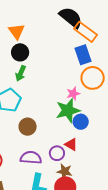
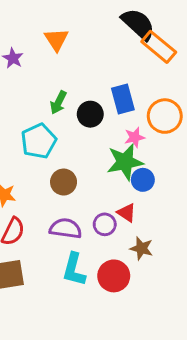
black circle: (20, 52) -> (90, 114), moved
blue rectangle: (83, 55) -> (123, 99), moved
brown star: (65, 171) -> (141, 248), moved

